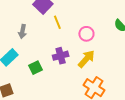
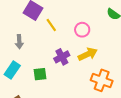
yellow arrow: (86, 59) -> (88, 54), turned 36
green square: (35, 68) -> (40, 74), turned 32

